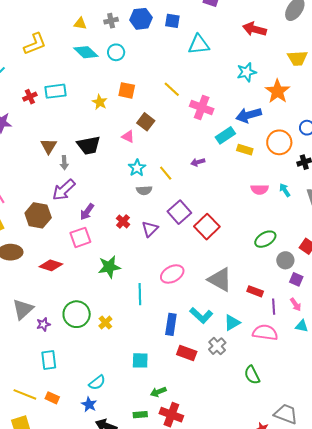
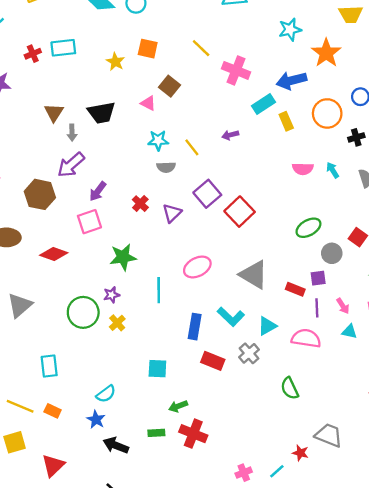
yellow rectangle: (245, 150) -> (286, 121), turned 49
cyan star: (137, 168) -> (158, 140), turned 30
purple square: (296, 279) -> (318, 278), moved, turned -32
purple star: (43, 324) -> (112, 295), moved

